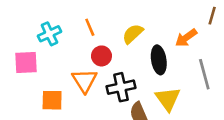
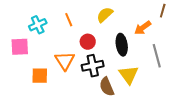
yellow semicircle: (133, 34) -> (105, 15), moved
red circle: (101, 56) -> (88, 42), moved

